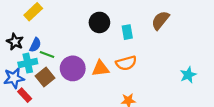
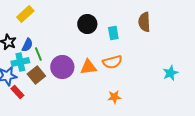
brown semicircle: (160, 20) -> (144, 22), turned -42
green line: (47, 55) -> (38, 54), turned 48

